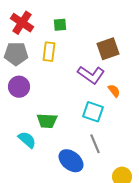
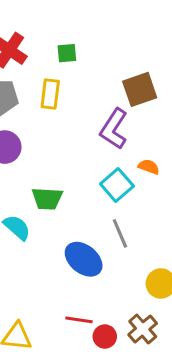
purple L-shape: (91, 75) -> (114, 129), turned 88
orange semicircle: (114, 91) -> (149, 167), moved, turned -32
cyan square: (93, 112) -> (117, 185), turned 30

